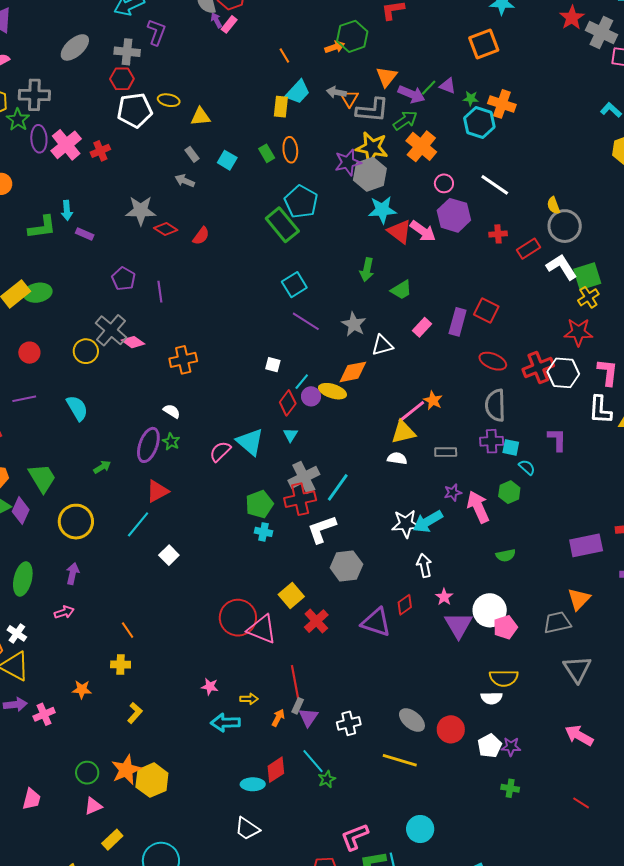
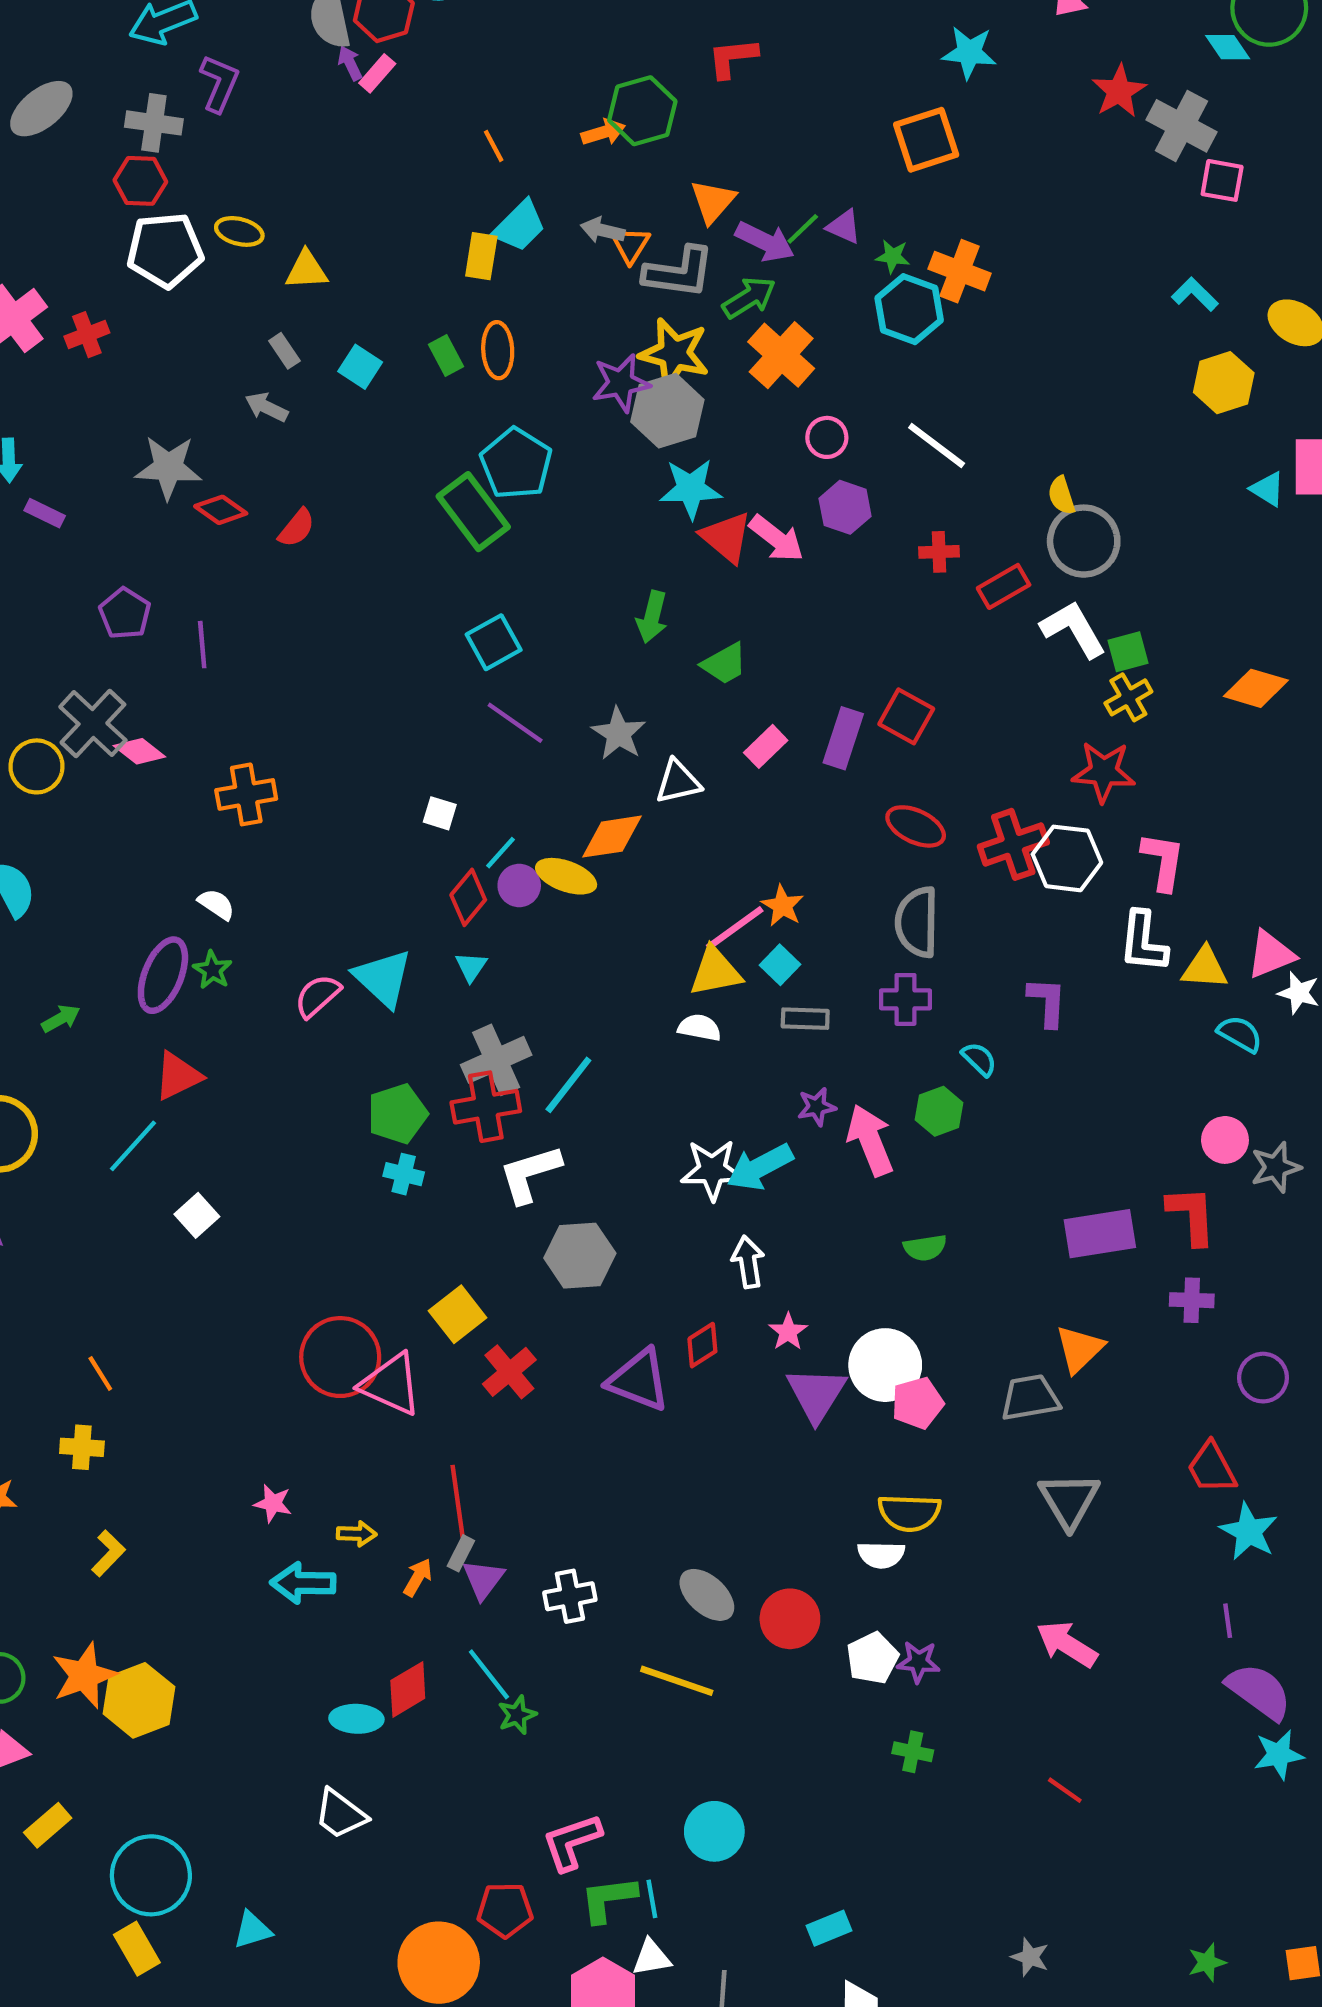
purple hexagon: (454, 215) -> (845, 507), size x0.7
green square: (587, 276) -> (1128, 652), size x0.7
cyan square: (511, 447) -> (780, 965), moved, turned 30

